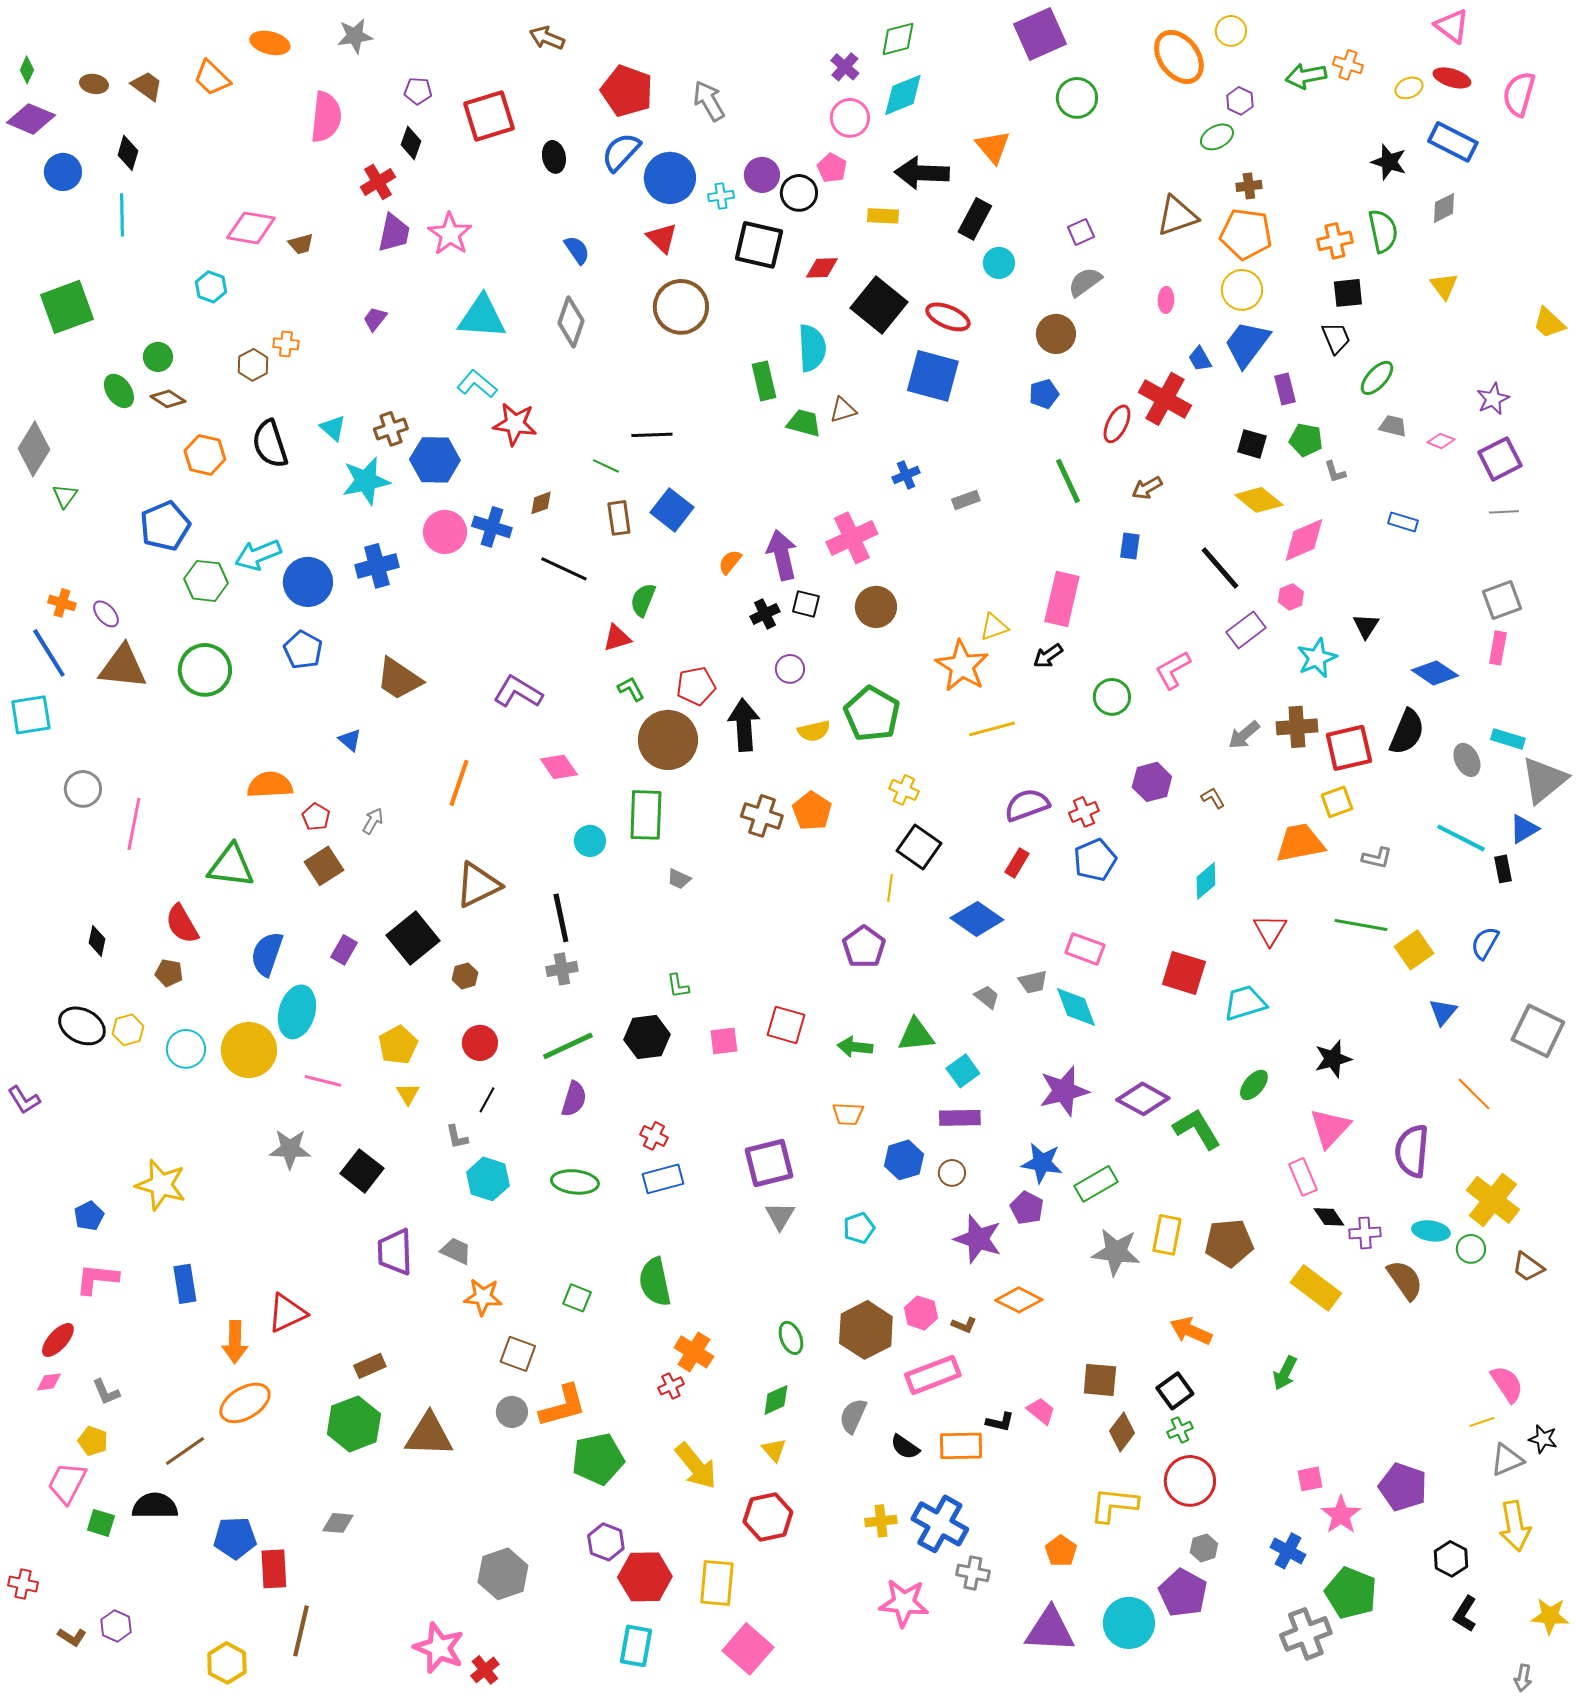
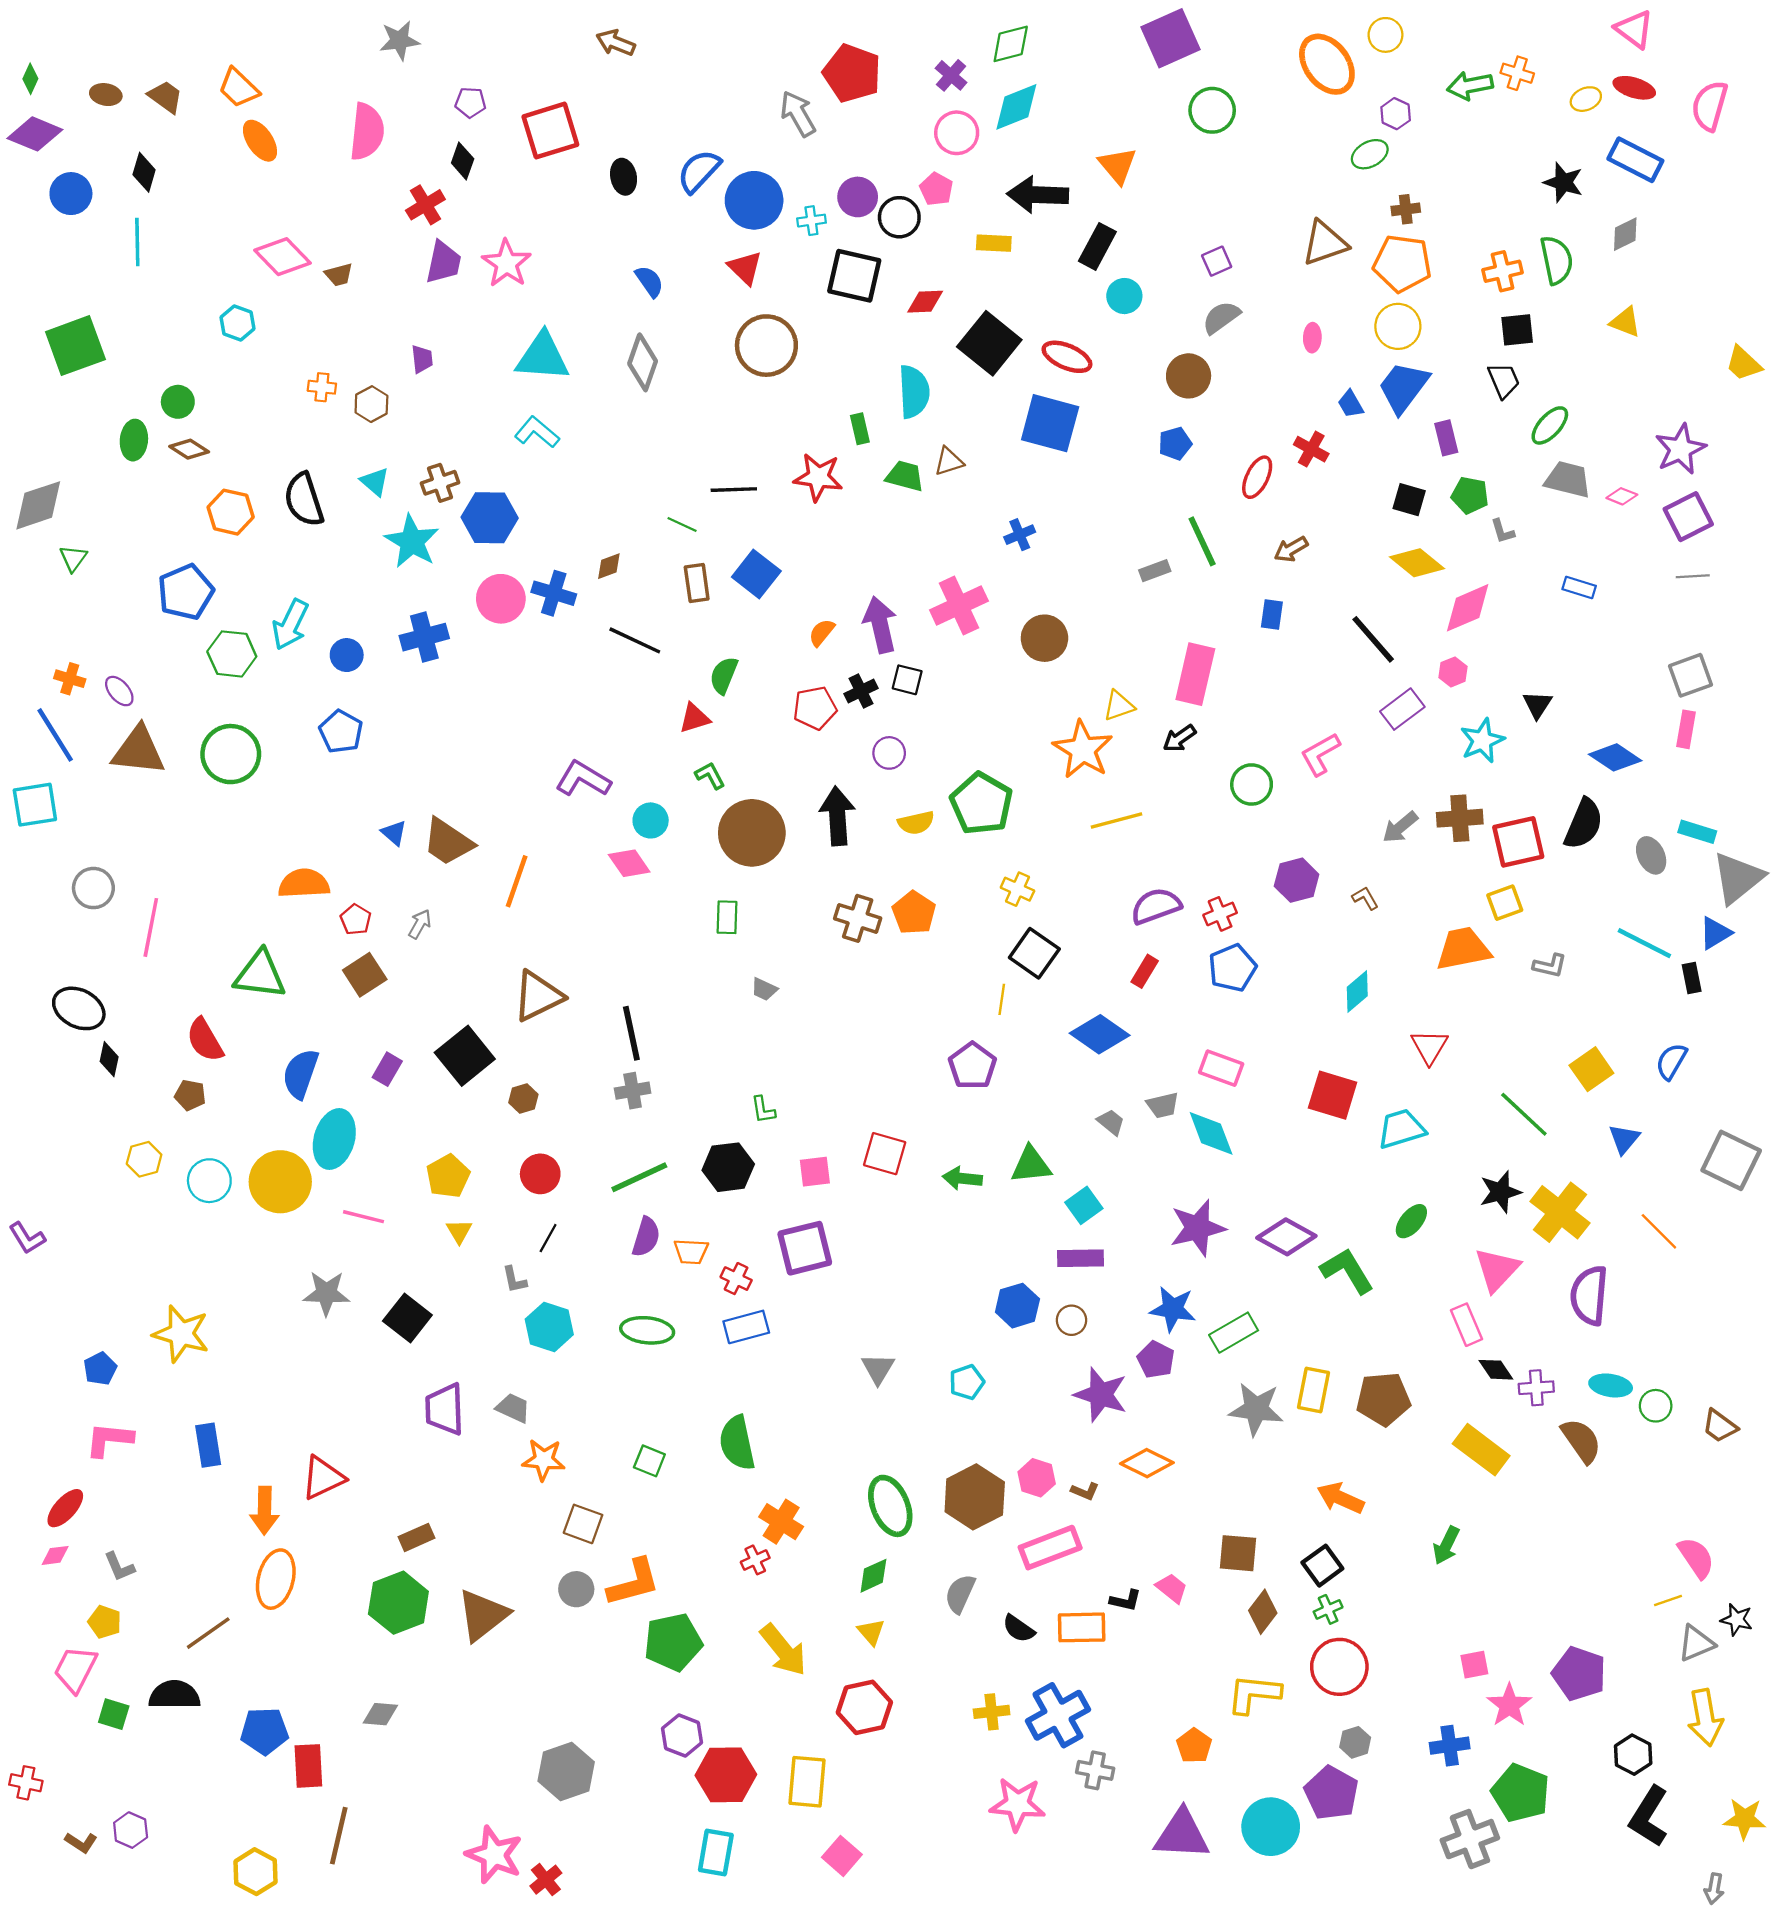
orange ellipse: (270, 43) -> (260, 141), moved, turned 42
red pentagon: (627, 91) -> (852, 73), moved
pink diamond: (251, 228) -> (282, 257), turned 36
yellow triangle: (1444, 286) -> (1625, 322), turned -32
purple trapezoid: (375, 319) -> (422, 359), turned 136
brown hexagon: (253, 365) -> (371, 404), moved
green rectangle: (764, 381) -> (860, 429), size x0.7
green ellipse: (119, 391) -> (134, 440), turned 40
red cross: (1165, 399) -> (1311, 449), size x0.6
purple star: (1493, 399) -> (1680, 449), size x1.4
red star: (515, 424) -> (818, 477), moved
gray trapezoid: (1393, 426) -> (1568, 479), size x1.5
gray diamond: (34, 449) -> (38, 505), turned 40
cyan star: (366, 481) -> (412, 541), turned -30
gray rectangle: (966, 500) -> (1155, 571), moved
cyan arrow: (258, 555) -> (290, 625), turned -42
blue circle: (308, 582) -> (347, 655), size x0.6
brown circle: (876, 607) -> (1044, 638), moved
brown trapezoid: (399, 679) -> (448, 842), moved
red pentagon: (696, 686) -> (815, 708), moved
green rectangle: (646, 815) -> (727, 917), size x0.6
cyan circle: (590, 841) -> (651, 820), moved
green line: (1361, 925) -> (1524, 1114), moved, turned 33
black ellipse: (82, 1026) -> (79, 1008), moved
orange trapezoid: (848, 1114) -> (691, 1252), moved
purple square: (769, 1163) -> (805, 1248), moved
yellow cross: (1493, 1200) -> (1560, 1212), moved
green ellipse: (791, 1338) -> (890, 1506), size x1.6
orange ellipse: (245, 1403) -> (276, 1579), turned -45
brown triangle: (429, 1435) -> (483, 1615), turned -40
blue cross: (940, 1524) -> (1058, 1715), turned 32
blue cross: (1288, 1551) -> (1450, 1746), turned -36
black L-shape: (1465, 1614) -> (1649, 1817), size x1.5
pink square: (748, 1649) -> (842, 1856), size x0.7

